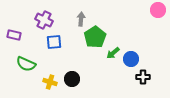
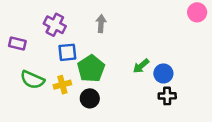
green pentagon: (95, 37) -> (91, 68), moved
black cross: (143, 77) -> (167, 96), moved
yellow cross: (50, 82) -> (62, 85), moved, turned -32

